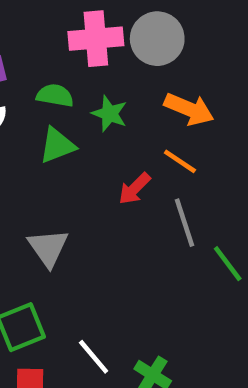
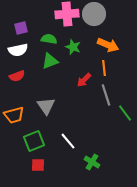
orange line: (180, 161) -> (104, 68), turned 49
white line: (94, 357) -> (68, 141), moved

